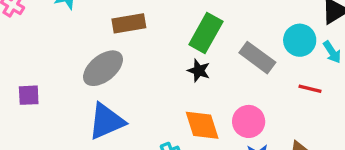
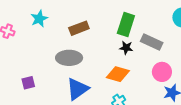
gray rectangle: (257, 58) -> (152, 42), moved
gray ellipse: (103, 68) -> (69, 58), turned 50
orange diamond: (202, 125) -> (118, 74), moved, turned -45

